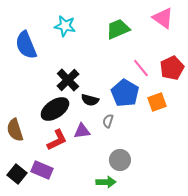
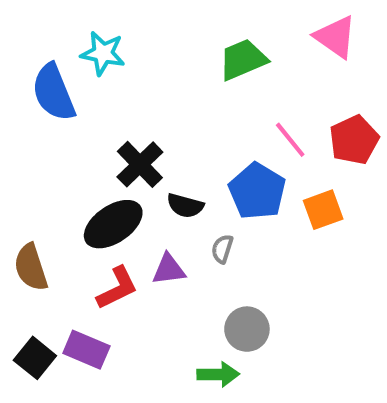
cyan star: (65, 26) -> (103, 53), moved

